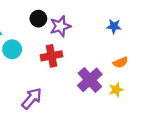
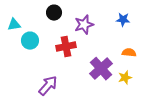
purple star: (60, 26) -> (84, 25), moved
orange semicircle: (120, 62) -> (129, 53), turned -152

